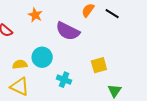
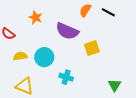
yellow semicircle: (20, 64) -> (20, 56), moved
yellow square: (99, 65) -> (92, 48), moved

